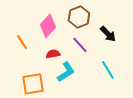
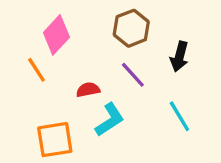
pink diamond: (48, 26) -> (56, 35), moved
black arrow: (108, 34) -> (179, 56), turned 60

